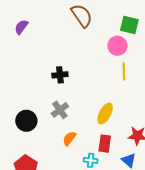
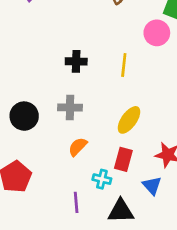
yellow line: (124, 71) -> (124, 65), moved
gray cross: (60, 110) -> (70, 108), turned 30

